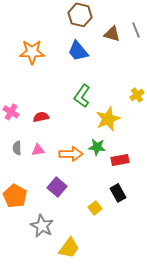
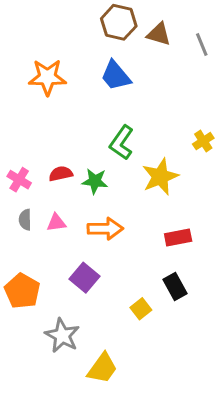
brown triangle: (112, 34) -> (159, 34), moved
pink cross: (11, 112) -> (19, 180), moved
green star: (97, 147) -> (95, 181), moved

